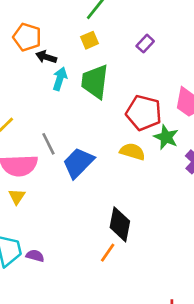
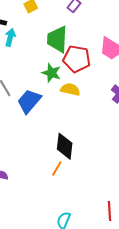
green trapezoid: (95, 82) -> (57, 39), moved
green star: (166, 137) -> (51, 73), moved

